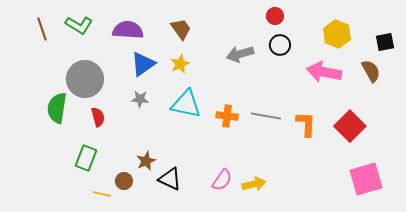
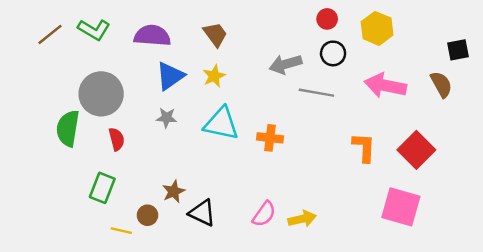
brown line: (42, 29) -> (50, 34), turned 70
yellow hexagon: (337, 34) -> (377, 28), moved
gray line: (266, 116) -> (316, 93), moved
pink square: (366, 179) -> (401, 207), moved, turned 32

